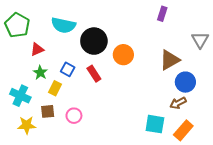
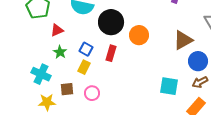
red rectangle: (94, 74) -> (111, 53), turned 49
yellow rectangle: (55, 88) -> (84, 67), moved
brown arrow: (178, 103) -> (200, 82), moved
cyan square: (155, 124) -> (169, 86), moved

